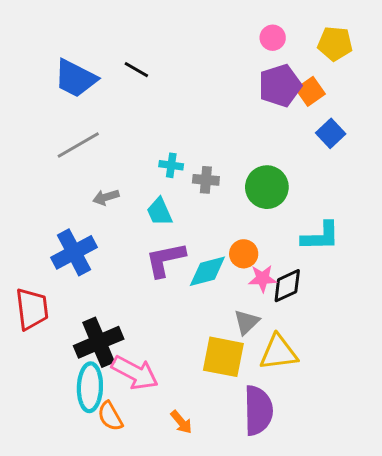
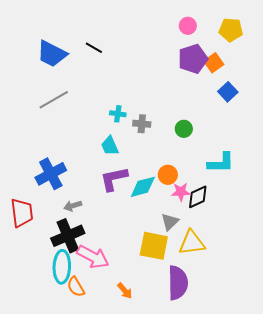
green circle: (267, 187) -> (184, 129), size x0.6
gray arrow: (106, 197) -> (73, 206), moved

